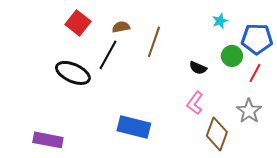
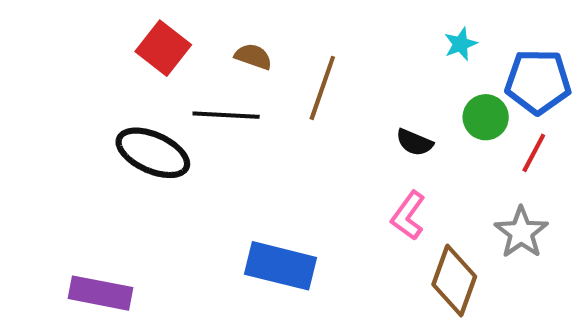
brown semicircle: (121, 27) -> (253, 57), turned 30
black line: (108, 55) -> (226, 115), turned 64

